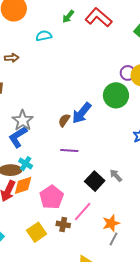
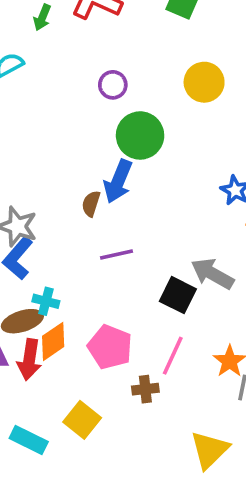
purple circle: (128, 73) -> (113, 85), moved
green circle: (116, 95) -> (140, 135), moved
gray arrow: (116, 175) -> (212, 274), size x1.6
yellow square: (37, 232) -> (82, 420), moved

